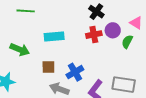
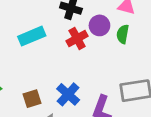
cyan rectangle: (54, 37) -> (32, 36), moved

